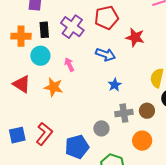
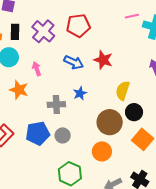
red star: (135, 37) -> (103, 60), moved
brown circle: (147, 111) -> (110, 122), size x1.6
gray cross: (124, 113) -> (56, 104), moved
blue pentagon: (77, 147) -> (38, 133), moved

